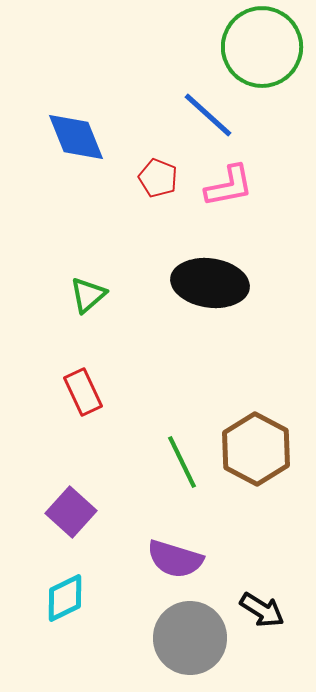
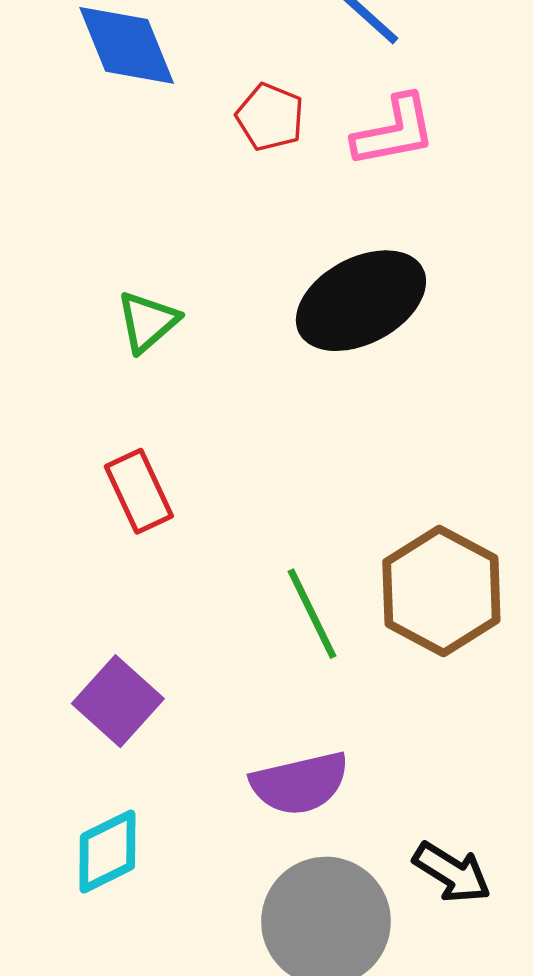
black ellipse: (210, 283) -> (361, 301), turned -36
purple semicircle: (175, 559) -> (300, 783), turned -30

